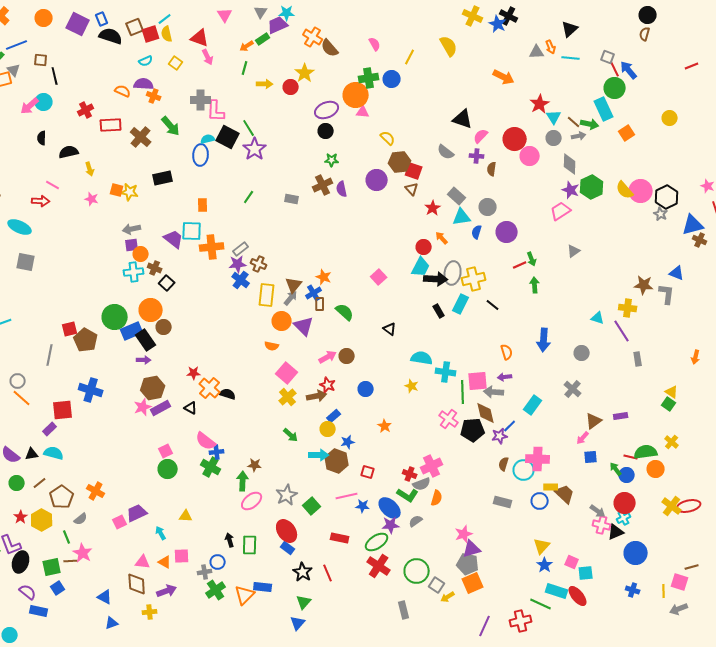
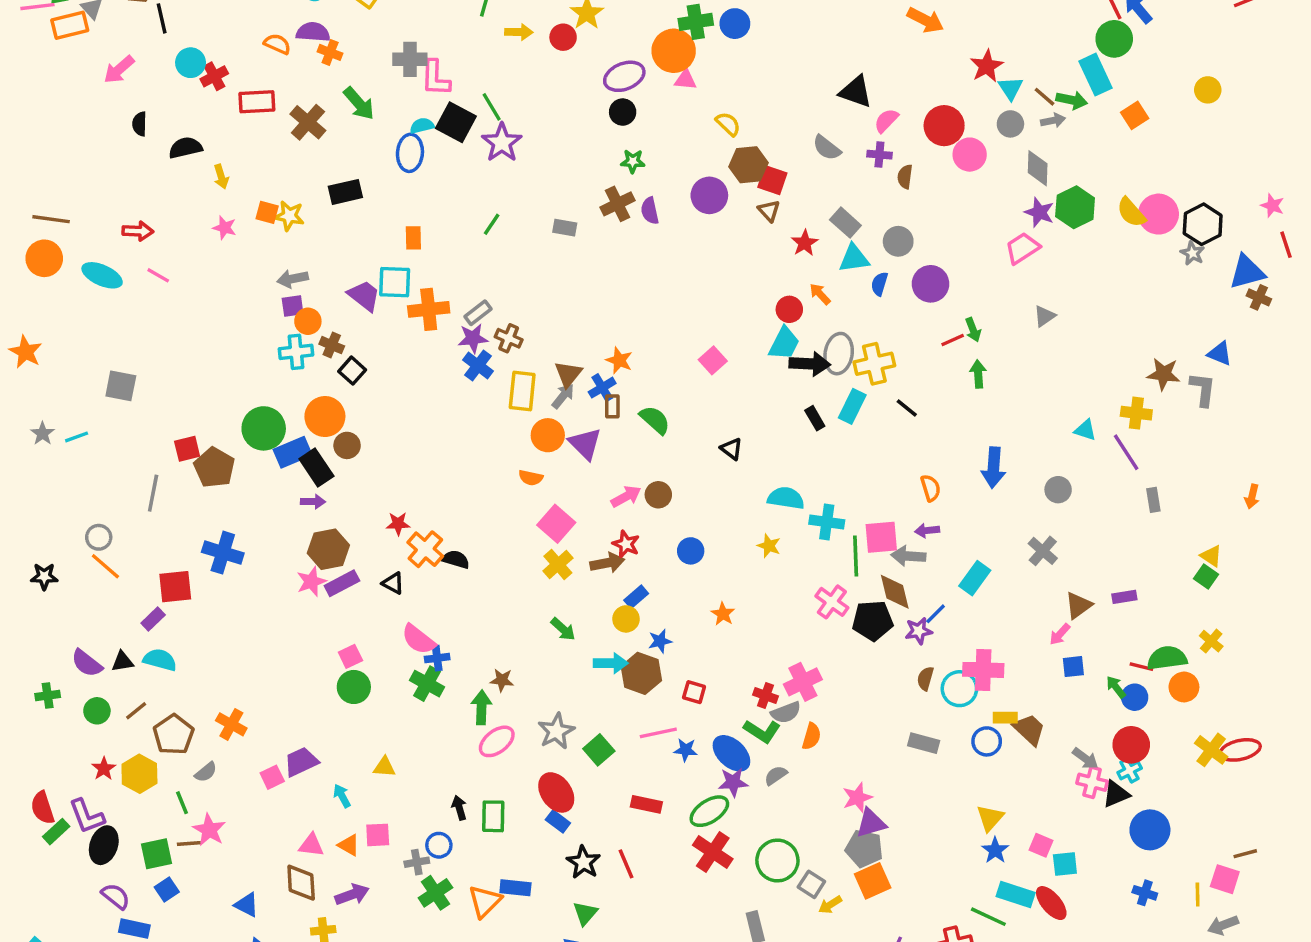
cyan circle: (44, 102) -> (191, 63), moved
pink line: (53, 185) -> (158, 275), moved
gray square: (26, 262) -> (121, 386), moved

